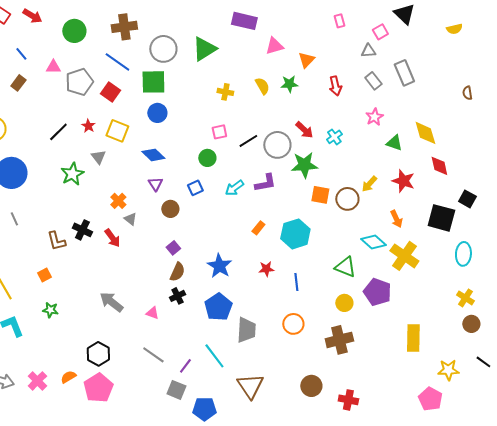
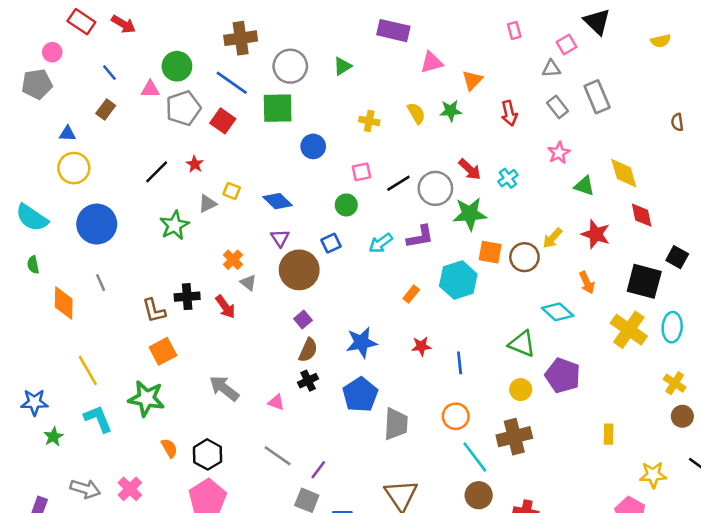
green circle: (74, 31) -> (177, 66), moved
green triangle: (204, 49) -> (342, 66), size x0.6
blue circle: (157, 113) -> (313, 146), moved
yellow square: (117, 131) -> (232, 191), moved, size x0.6
gray triangle: (98, 157) -> (208, 204), turned 42
brown circle: (170, 209) -> (299, 270), size x1.8
black cross: (82, 230) -> (187, 297), turned -30
cyan hexagon: (295, 234) -> (458, 280), moved
yellow cross: (404, 256) -> (629, 330), moved
blue star: (219, 266) -> (362, 342), turned 30
orange square: (44, 275) -> (163, 351), moved, size x1.5
green star: (50, 310) -> (146, 398), size x1.8
yellow rectangle: (413, 338) -> (608, 434), size x0.6
cyan line: (214, 356) -> (475, 457), moved
orange semicircle: (68, 377) -> (169, 448), moved, turned 91

